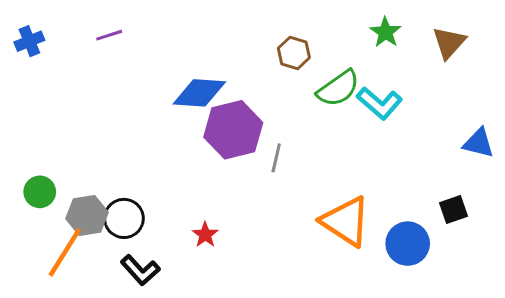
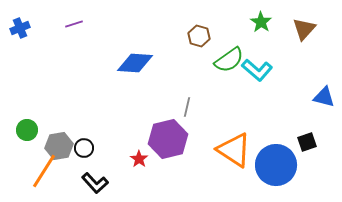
purple hexagon: (233, 130) -> (168, 139), moved
black circle: (124, 218) -> (84, 148), size x0.7
blue circle: (408, 244) -> (276, 165), size x1.4

